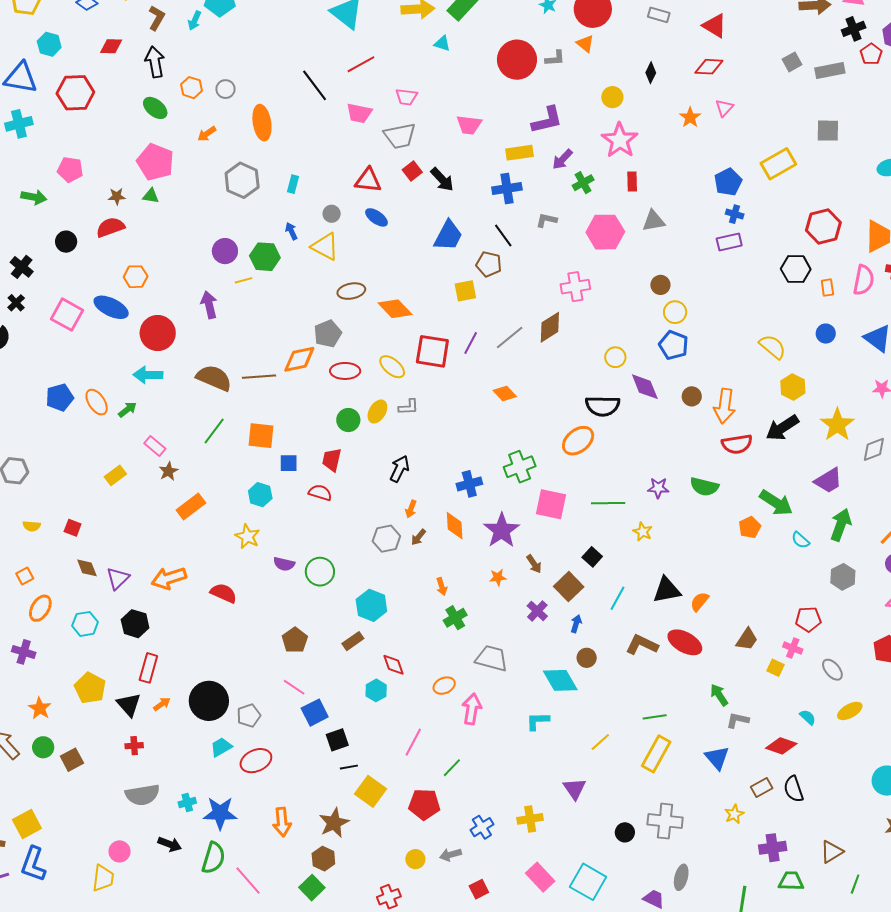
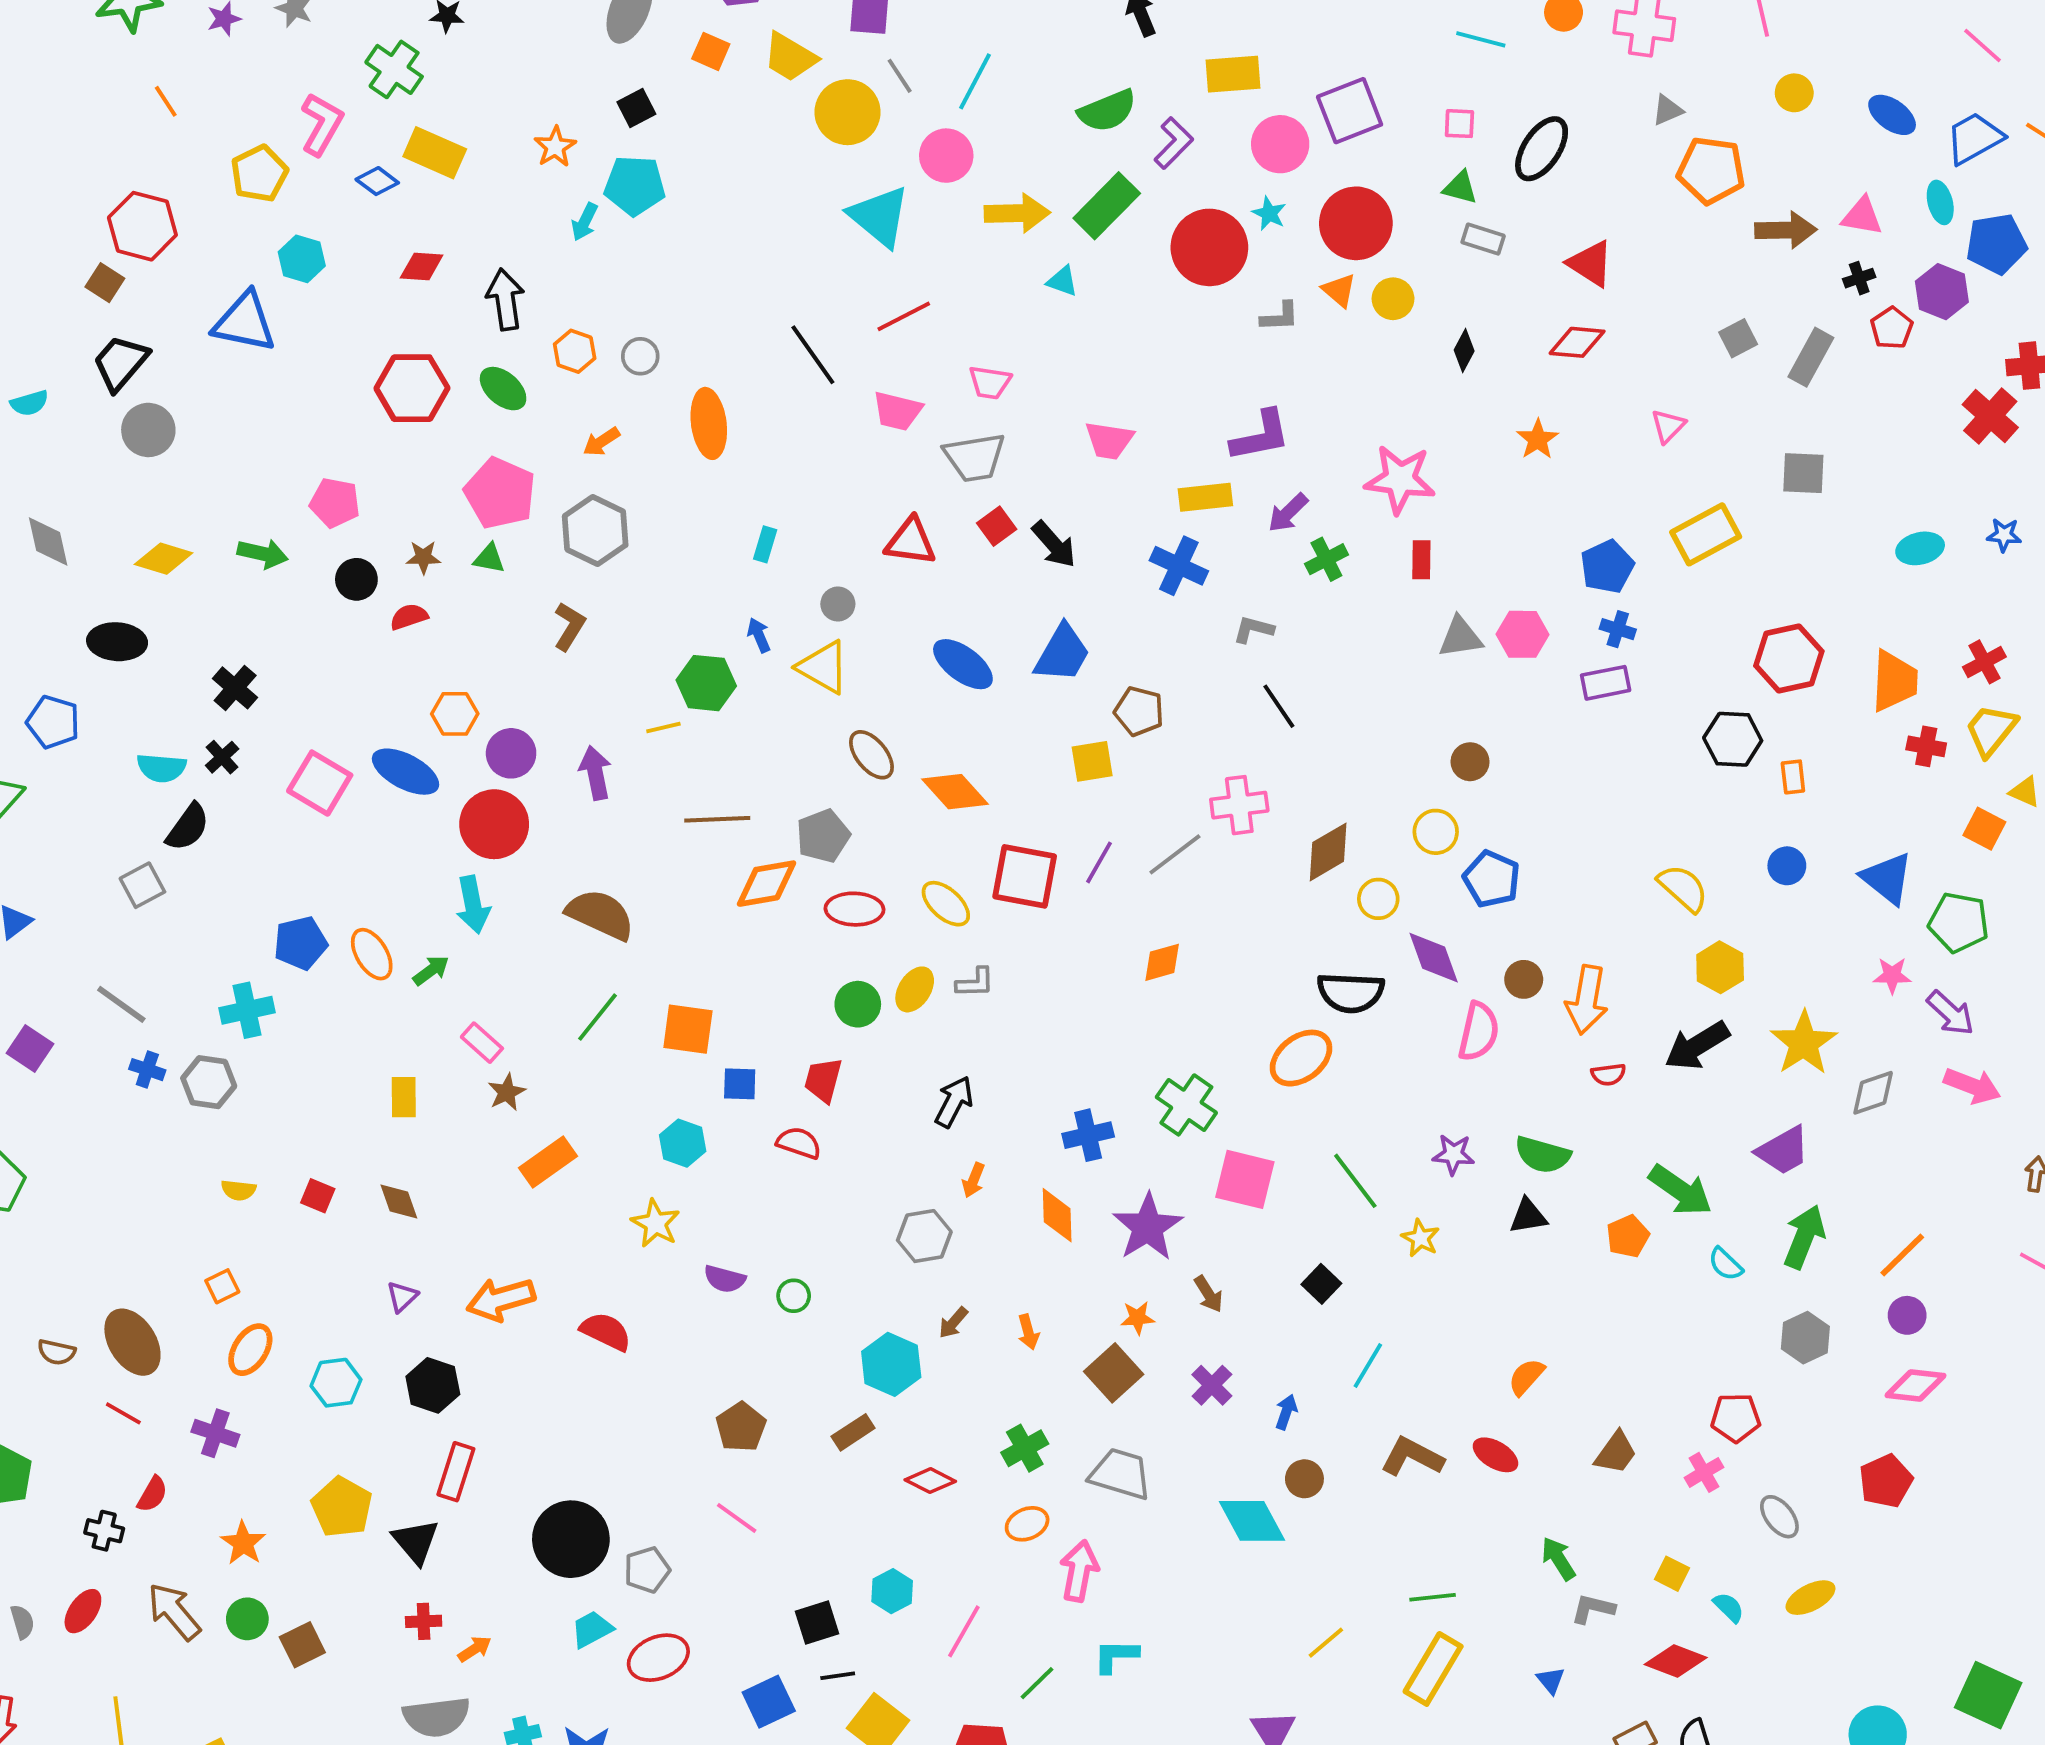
brown L-shape: (157, 18) -> (569, 626), moved
black cross: (854, 29) -> (1859, 278), size x0.7
red circle: (517, 60) -> (1209, 247), moved
gray rectangle: (830, 71) -> (1811, 357), turned -52
red hexagon: (75, 93) -> (412, 388), moved
yellow circle: (612, 97) -> (1393, 299), moved
pink triangle: (724, 108) -> (1668, 426), moved
cyan cross: (19, 124) -> (247, 1010), moved
pink star: (620, 140) -> (1400, 479), turned -30
gray hexagon: (242, 180) -> (595, 531), moved
blue cross: (507, 188) -> (1179, 566), turned 32
blue ellipse: (376, 217) -> (963, 664), moved, size x1.4
red semicircle: (110, 227) -> (409, 617), size x0.7
pink hexagon: (605, 232) -> (1523, 634), moved, size x0.7
black line: (503, 235) -> (1279, 706), moved
black circle: (66, 242) -> (356, 579), moved
purple circle: (225, 251) -> (511, 753), moved
pink semicircle: (864, 280) -> (1479, 1032), moved
pink cross: (575, 287) -> (1239, 805), moved
brown ellipse: (351, 291) -> (871, 755), turned 60
yellow circle: (675, 312) -> (1436, 832), moved
brown diamond: (550, 327) -> (1328, 852), moved
cyan arrow: (148, 375) -> (473, 905), turned -104
brown line: (259, 377) -> (717, 819), moved
orange diamond: (505, 393) -> (1162, 962), turned -65
red semicircle: (737, 444) -> (1608, 1074), size x0.6
green cross: (520, 467) -> (1186, 1105), turned -36
yellow rectangle: (115, 475) -> (404, 1097), turned -55
green line: (608, 503) -> (1355, 1181), turned 52
brown arrow: (418, 537) -> (953, 1323), moved
brown diamond: (87, 568) -> (399, 1202), moved
green circle: (320, 572) -> (794, 1296), size x0.6
purple triangle: (118, 578) -> (402, 1297), size x0.7
brown square: (569, 587) -> (1114, 1373), moved
black triangle: (667, 590) -> (1528, 1216), moved, size x0.7
green cross: (455, 618) -> (1025, 1448), moved
red ellipse: (685, 642) -> (1495, 1455), size x0.7
pink cross: (793, 648) -> (1704, 1472), turned 36
red diamond: (393, 665) -> (930, 1481), turned -45
yellow square: (775, 668) -> (1672, 1574), moved
cyan hexagon: (376, 690) -> (892, 1591), moved
orange arrow: (162, 704) -> (475, 1649), moved
blue square: (315, 713) -> (769, 1702), moved
cyan L-shape: (538, 721) -> (1116, 1656), moved
blue triangle: (717, 758) -> (1551, 1680), size x0.6

